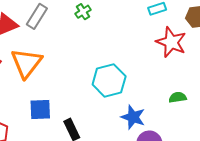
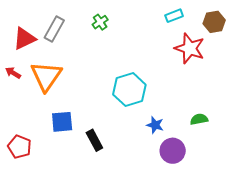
green semicircle: (178, 97) -> (199, 119), moved
blue star: (133, 117) -> (155, 125), size x0.7

